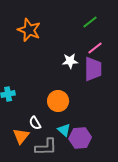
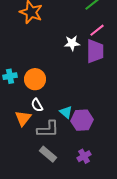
orange circle: (58, 101) -> (35, 79), moved

